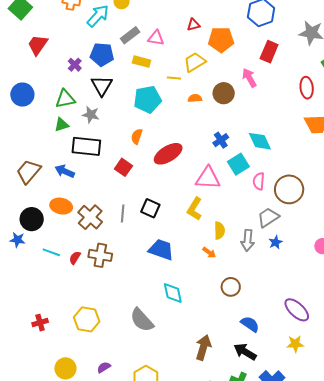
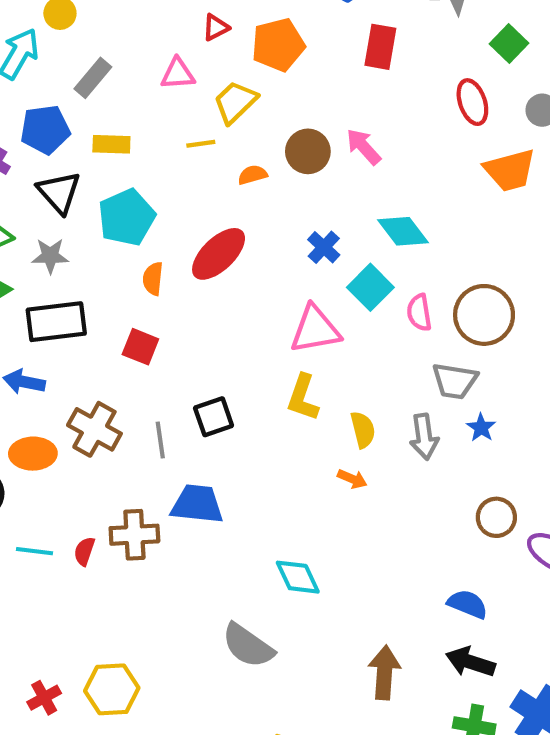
pink triangle: (156, 38) -> (178, 74), moved
yellow rectangle: (141, 62) -> (111, 144), moved
pink arrow: (249, 78) -> (363, 147), moved
cyan pentagon: (148, 99) -> (127, 217), moved
red ellipse: (168, 154) -> (219, 254), moved
black square: (150, 208) -> (214, 417), turned -30
brown cross: (90, 217) -> (94, 429), moved
gray trapezoid: (268, 217) -> (455, 381), turned -125
blue trapezoid: (161, 250) -> (197, 504), moved
brown circle: (231, 287) -> (496, 517), moved
yellow hexagon: (87, 319) -> (112, 689), moved

